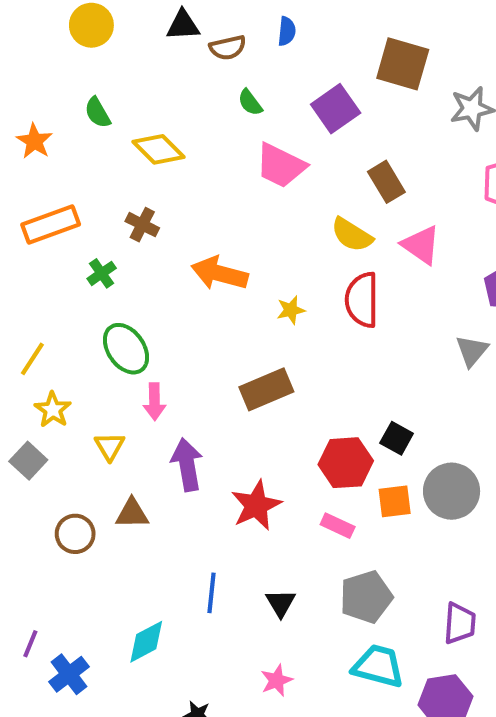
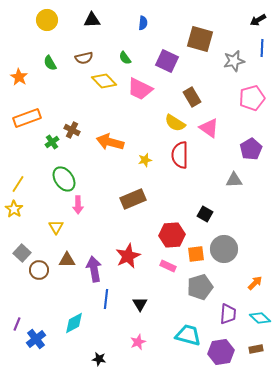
brown semicircle: (228, 48) -> (84, 58), moved
purple square: (336, 109) -> (167, 61), turned -30
yellow diamond: (159, 149) -> (104, 81), moved
brown cross: (142, 225) -> (72, 130), moved
gray triangle: (472, 351) -> (234, 180), turned 48
yellow star: (53, 410) -> (14, 209), moved
black square: (397, 438) -> (205, 214), moved
gray square: (28, 461) -> (22, 253), moved
purple arrow: (187, 465) -> (94, 269), moved
gray pentagon: (366, 597) -> (200, 287), moved

